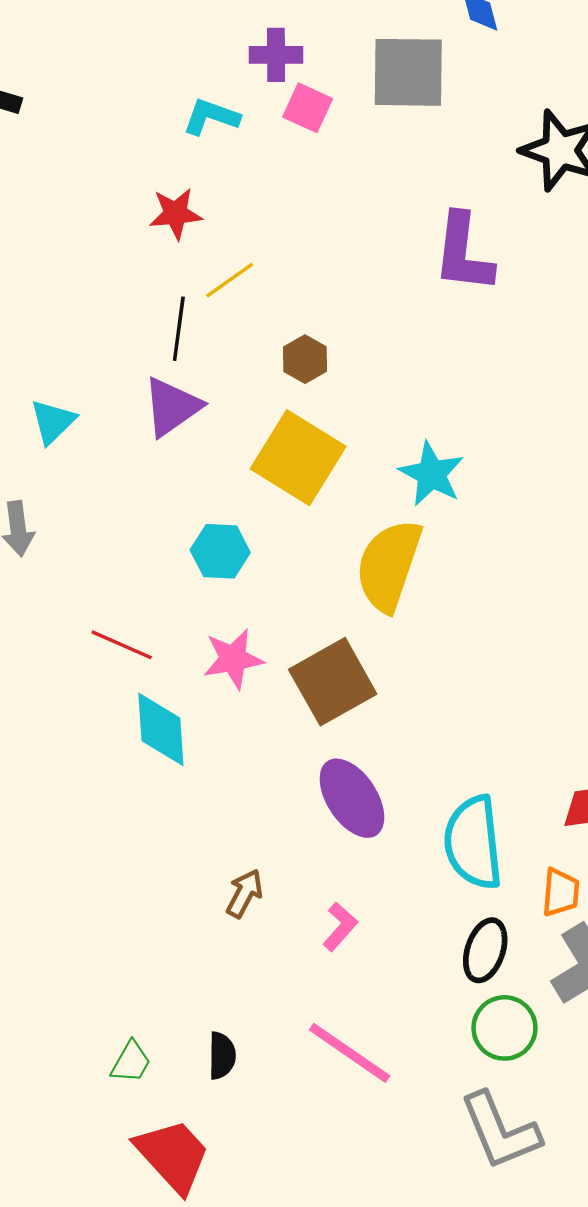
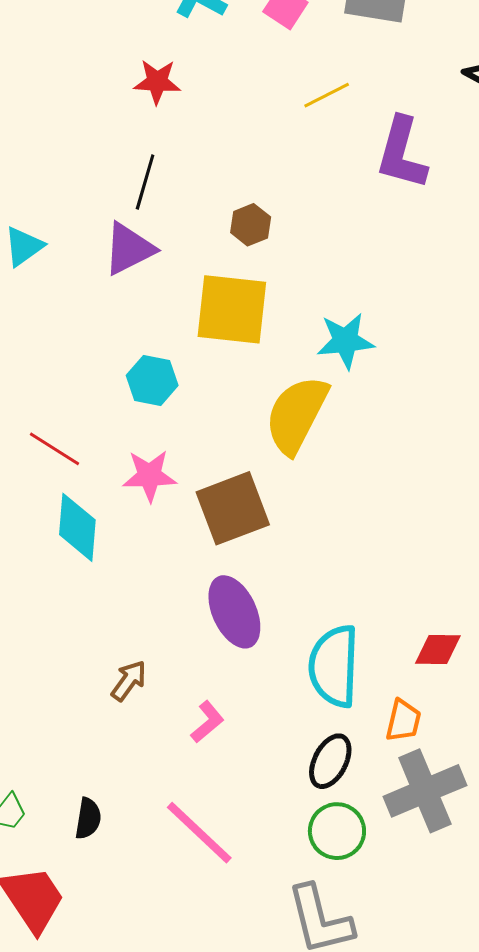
yellow line: (230, 280) -> (327, 95), moved
yellow square: (298, 458) -> (232, 309), turned -34
cyan star: (431, 474) -> (345, 341), turned 30

